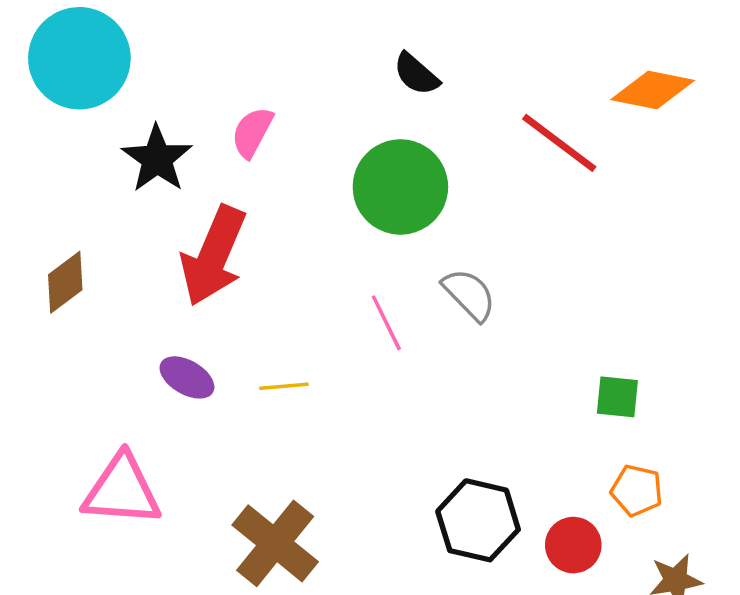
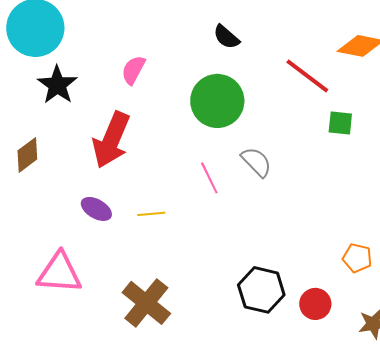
black star: (157, 159) -> (57, 85), moved
green square: (617, 397) -> (340, 123), moved
orange pentagon: (637, 490) -> (357, 258), moved

